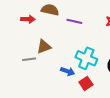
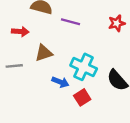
red arrow: (28, 19) -> (20, 32), moved
brown triangle: (44, 47) -> (44, 53), moved

